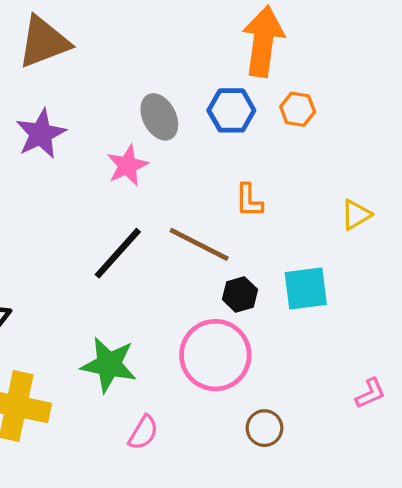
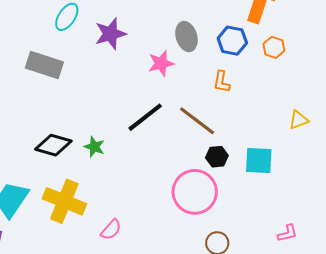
orange L-shape: (249, 200) -> (222, 82), moved
green star: (109, 365) -> (94, 147), moved, size x0.6
pink semicircle: (143, 433) -> (111, 230), moved

